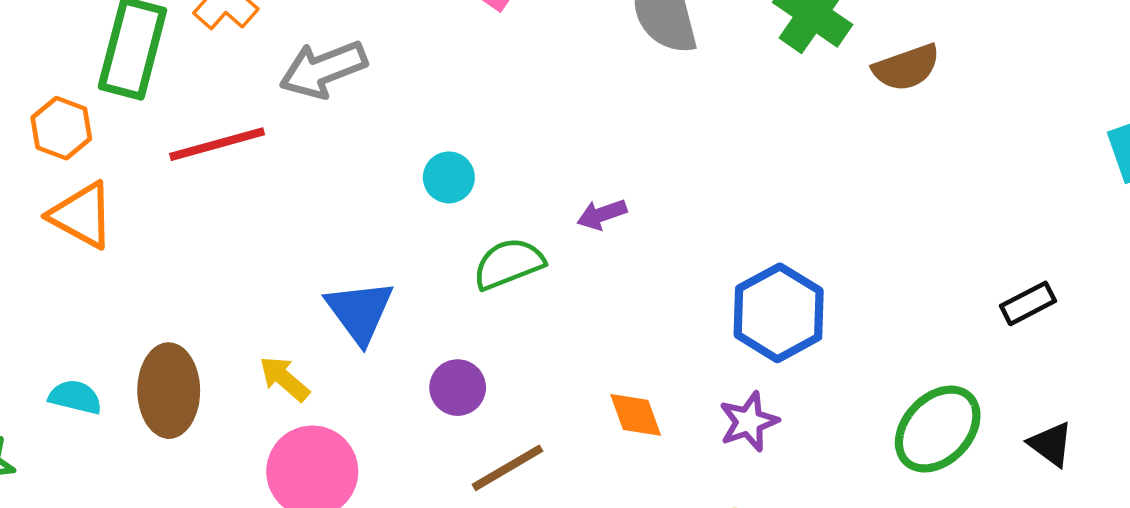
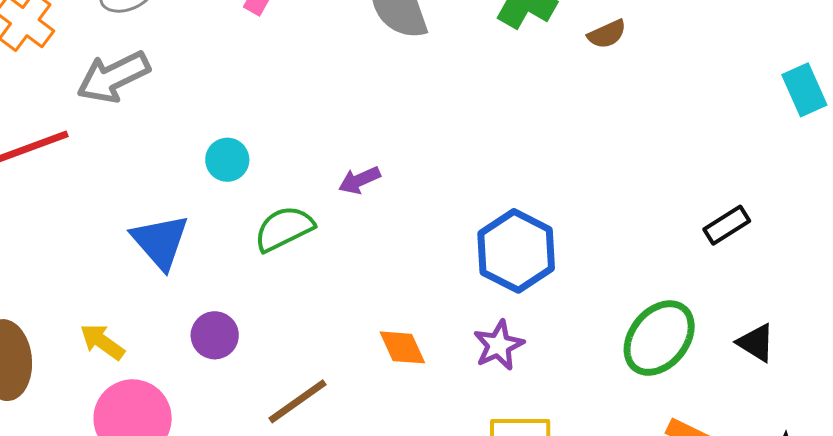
brown semicircle: (906, 68) -> (607, 34), size x0.7
blue triangle: (360, 312) -> (160, 242), moved
purple circle: (458, 388) -> (215, 335), moved

